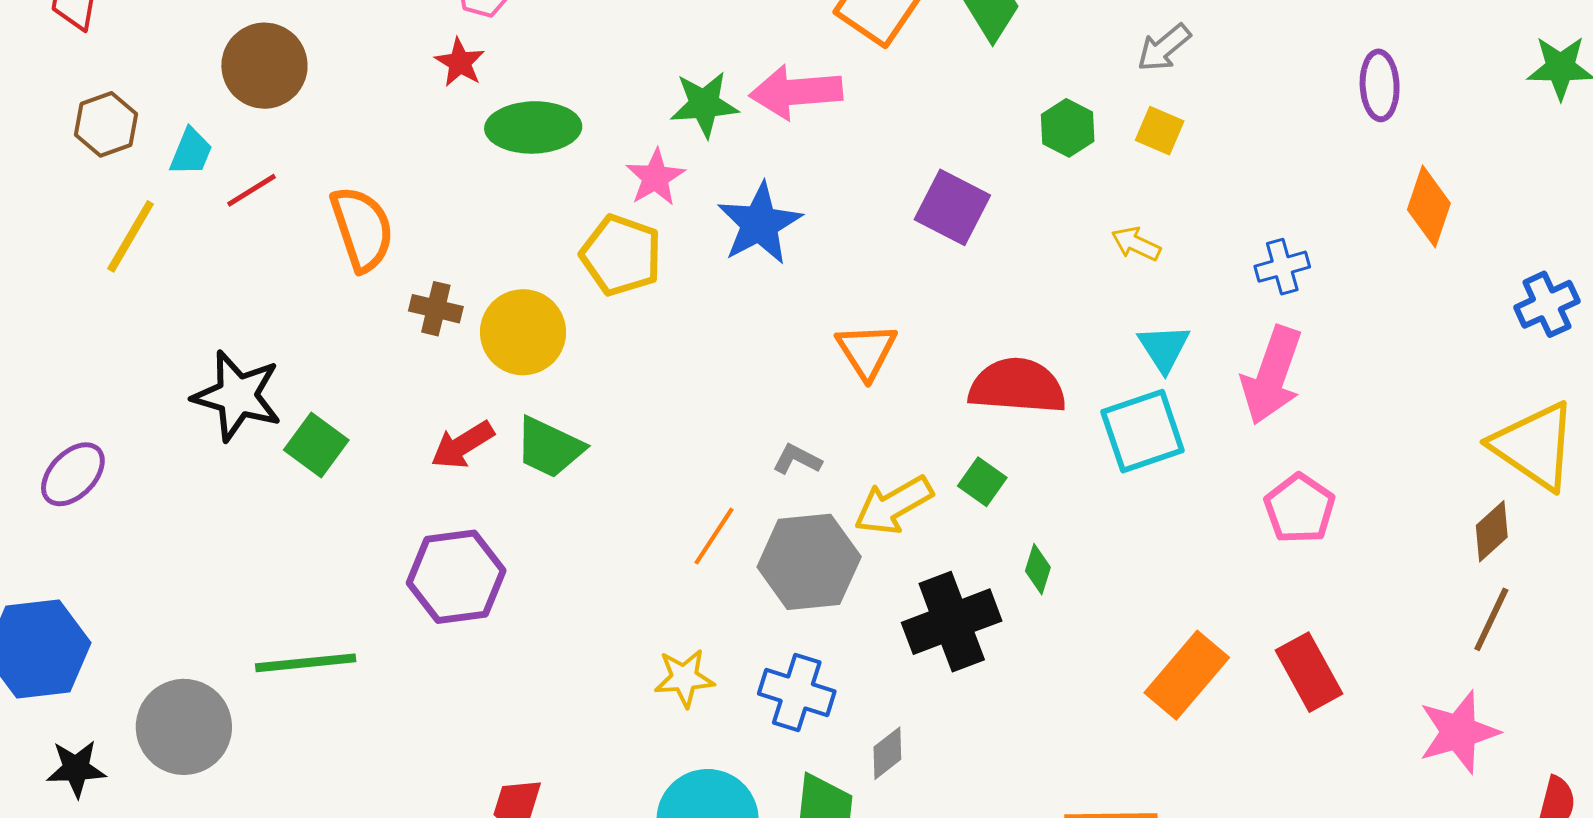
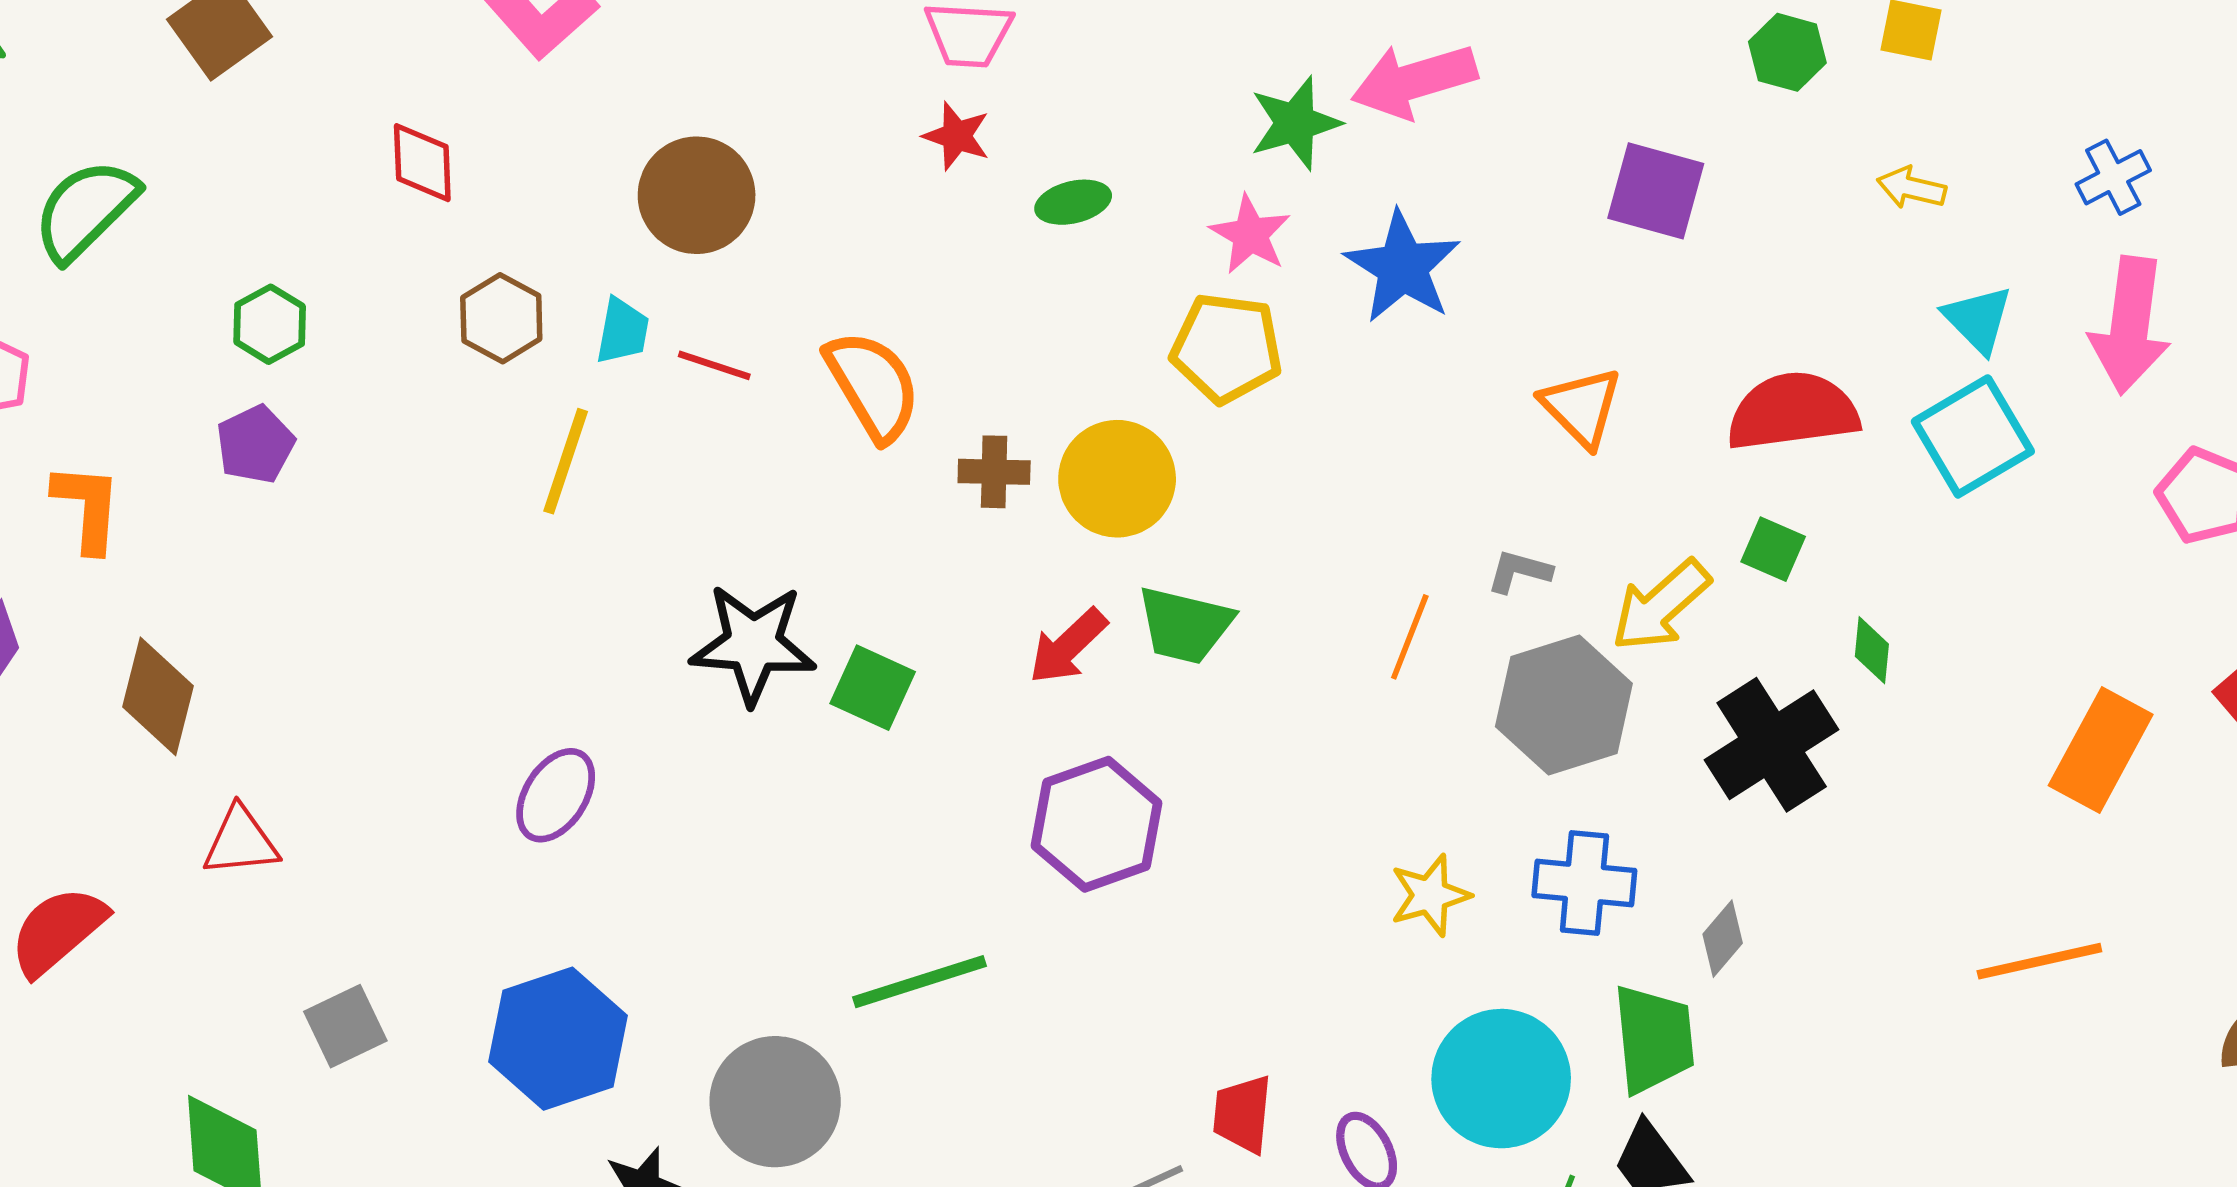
green ellipse: (533, 127) -> (1073, 202), size x0.6
red line: (251, 190) -> (714, 365), turned 62
orange line: (714, 536) -> (1410, 637), moved

